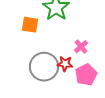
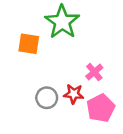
gray circle: (44, 67) -> (47, 98), size x0.6

